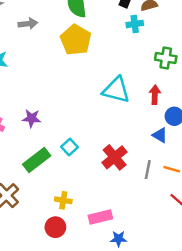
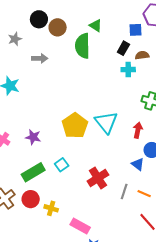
yellow pentagon: (76, 40) -> (75, 126), moved
cyan triangle: (116, 90) -> (106, 122), turned 30
pink rectangle: (100, 217) -> (80, 226), turned 36
red circle: (55, 227) -> (31, 199), moved

